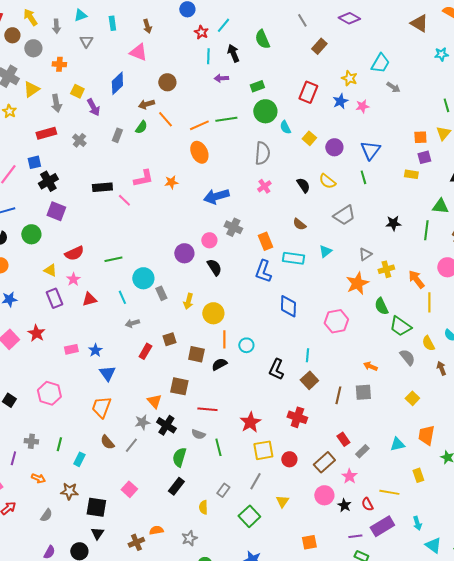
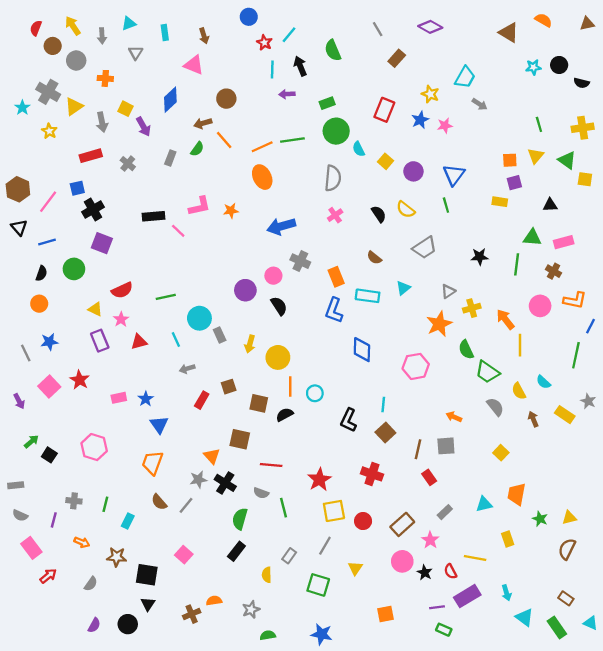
red rectangle: (343, 439) -> (429, 477), moved
green square: (249, 516) -> (318, 585), turned -30

